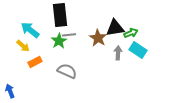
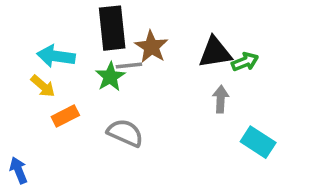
cyan arrow: (30, 30) -> (56, 56), turned -30
brown star: (98, 38) -> (151, 47), moved
cyan rectangle: (138, 50) -> (258, 142), moved

